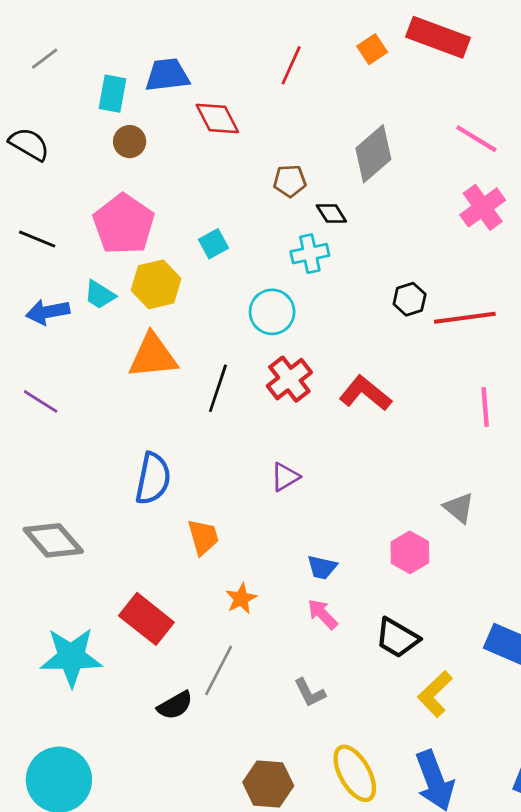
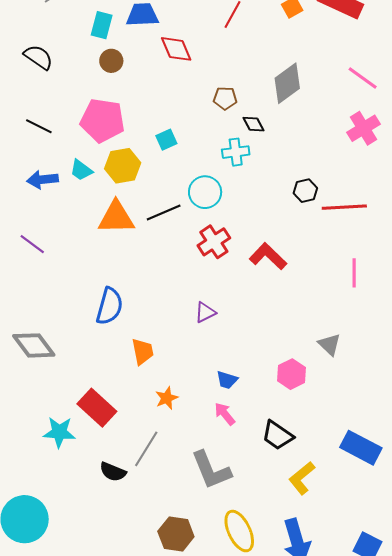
pink pentagon: (124, 224) -> (102, 120), turned -30
black line: (218, 388) -> (164, 213), moved, turned 44
cyan star: (71, 657) -> (59, 432), moved, size x0.7
gray L-shape: (310, 693) -> (211, 470), size x1.8
black semicircle: (175, 705) -> (113, 472), turned 48

